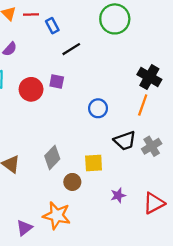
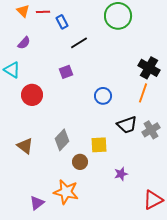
purple square: (57, 81) -> (66, 72), turned -32
red circle: (31, 89) -> (32, 95), moved
red triangle: (154, 203) -> (153, 200), moved

